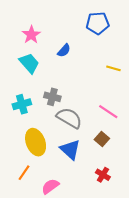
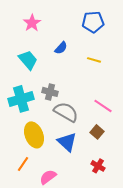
pink star: (31, 35) -> (32, 23), moved
yellow line: (113, 68) -> (94, 60), moved
cyan cross: (22, 104) -> (21, 99), size x1.4

